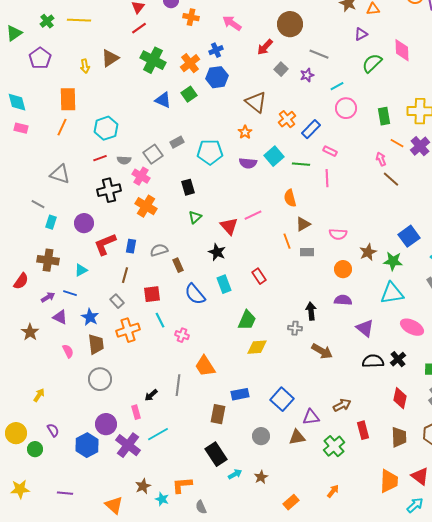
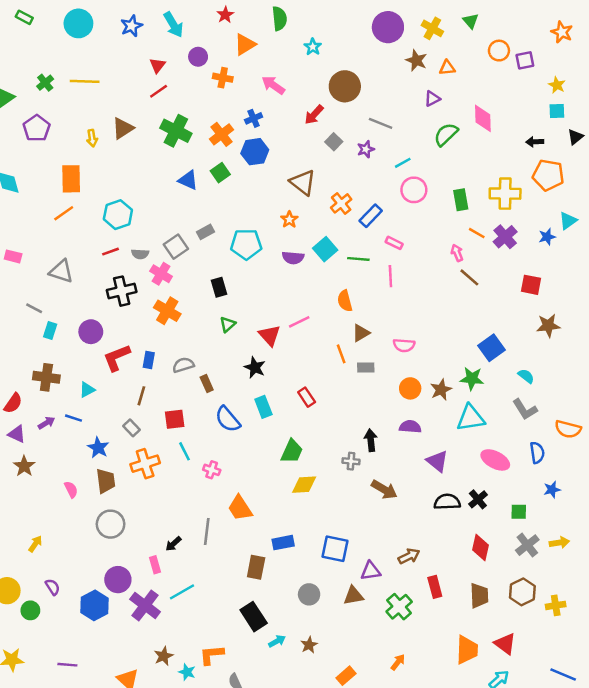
orange line: (62, 127) -> (64, 213), turned 30
pink rectangle: (21, 128) -> (13, 256), moved
brown star: (368, 252) -> (441, 390), moved
purple triangle: (60, 317) -> (17, 434), moved
blue square: (282, 399) -> (335, 549), turned -30

